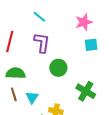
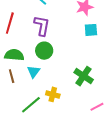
green circle: (58, 68) -> (44, 51), moved
cyan triangle: (32, 97) -> (33, 72), moved

